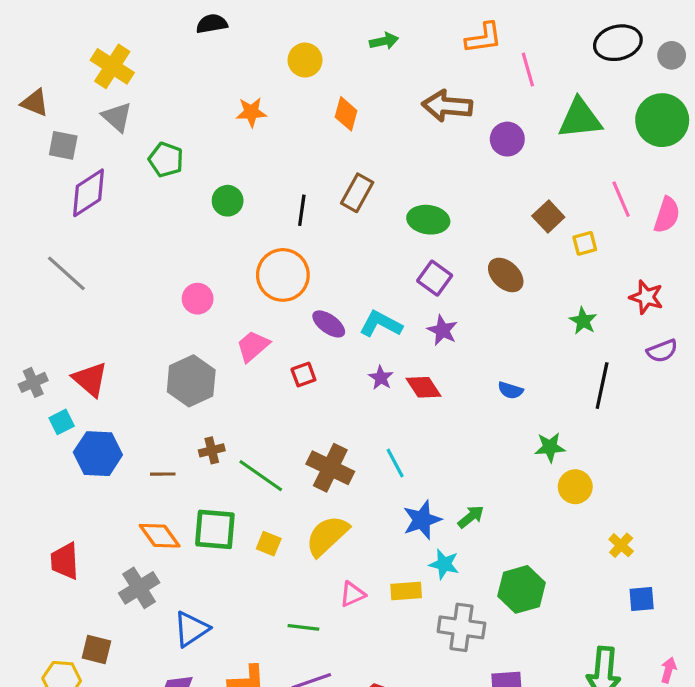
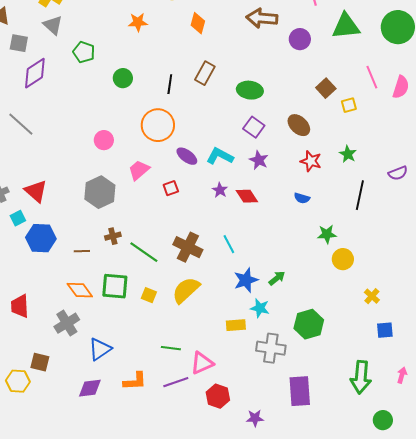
red star: (646, 297) -> (311, 161), moved
pink triangle: (352, 594) -> (202, 363), moved, size x1.4

